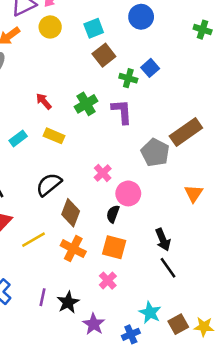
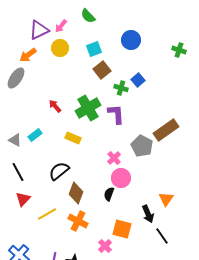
green cross: (86, 104) -> (88, 108), size x1.4
yellow rectangle: (54, 136) -> (73, 138), moved
pink cross: (103, 173) -> (114, 158), moved
orange triangle: (194, 193) -> (166, 199), moved
orange square: (114, 247) -> (122, 229), moved
black line: (168, 268) -> (162, 236), moved

